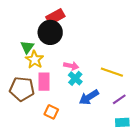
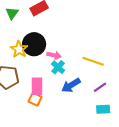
black circle: (50, 32) -> (34, 44), moved
green triangle: (27, 47) -> (12, 13), moved
pink rectangle: (44, 82) -> (37, 86), moved

